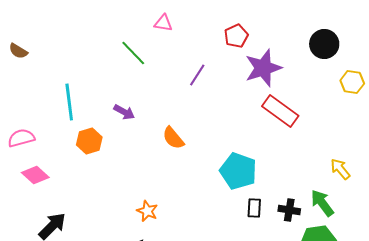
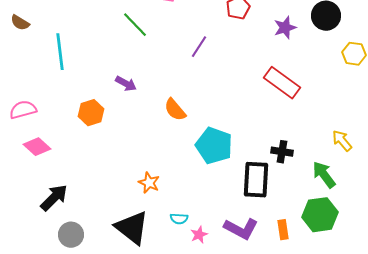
purple star: (263, 68) -> (285, 28), moved, size x0.6
cyan line: (69, 102) -> (60, 52), moved
cyan pentagon: (238, 171) -> (214, 146), moved
black rectangle: (254, 208) -> (256, 180), size x1.8
black cross: (289, 210) -> (282, 152), moved

